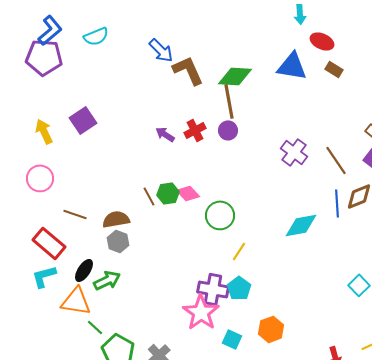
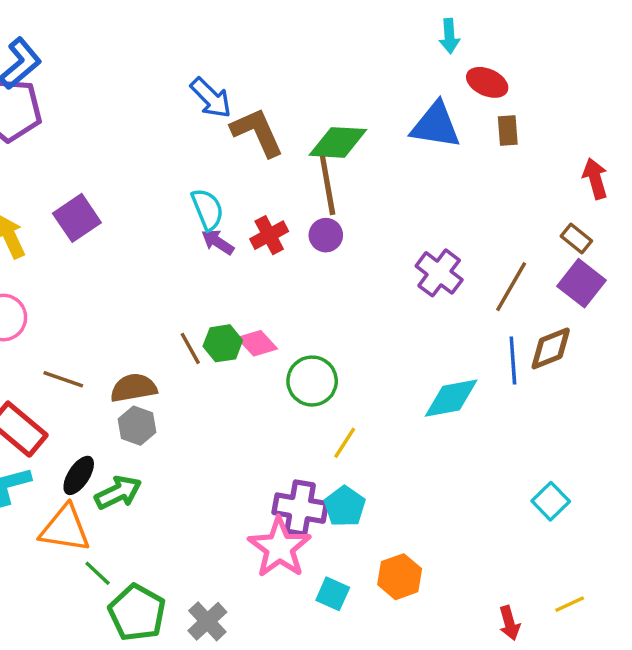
cyan semicircle: (96, 36) -> (207, 209), moved, turned -90
brown rectangle: (334, 69) -> (508, 130), turned 54
brown line: (336, 160) -> (511, 287), turned 64

